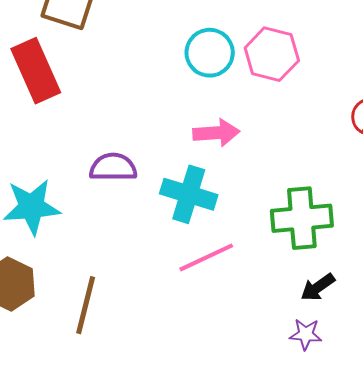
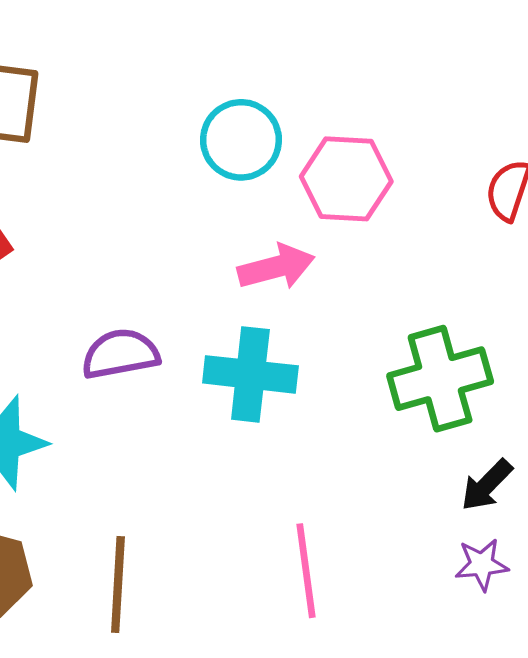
pink hexagon: (272, 54) -> (346, 179), moved
pink line: (206, 257) -> (306, 571), moved, turned -62

